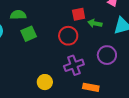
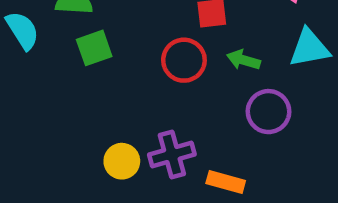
green arrow: (95, 23) -> (243, 60), moved
purple cross: (74, 65) -> (172, 154), moved

